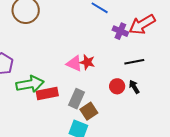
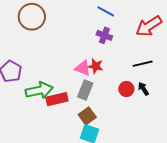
purple cross: (120, 31) -> (104, 35), moved
gray rectangle: (76, 99) -> (85, 90), moved
brown square: (89, 111) -> (87, 116), moved

